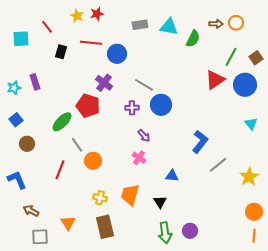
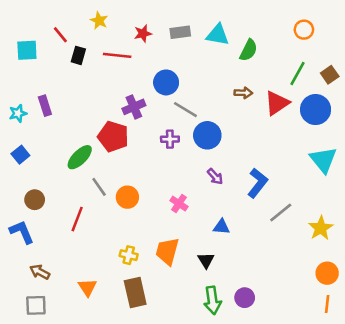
red star: (97, 14) -> (143, 33), moved
brown arrow: (216, 24) -> (243, 93), moved
black rectangle: (61, 52) -> (78, 55), moved
blue circle: (117, 54) -> (166, 82), moved
purple cross: (104, 83) -> (134, 107), turned 30
cyan triangle: (251, 124) -> (323, 160), size x1.6
purple arrow: (144, 136) -> (215, 177), moved
brown circle: (27, 144) -> (35, 200), moved
orange circle: (93, 161) -> (127, 197), moved
gray square: (40, 237) -> (36, 305), moved

